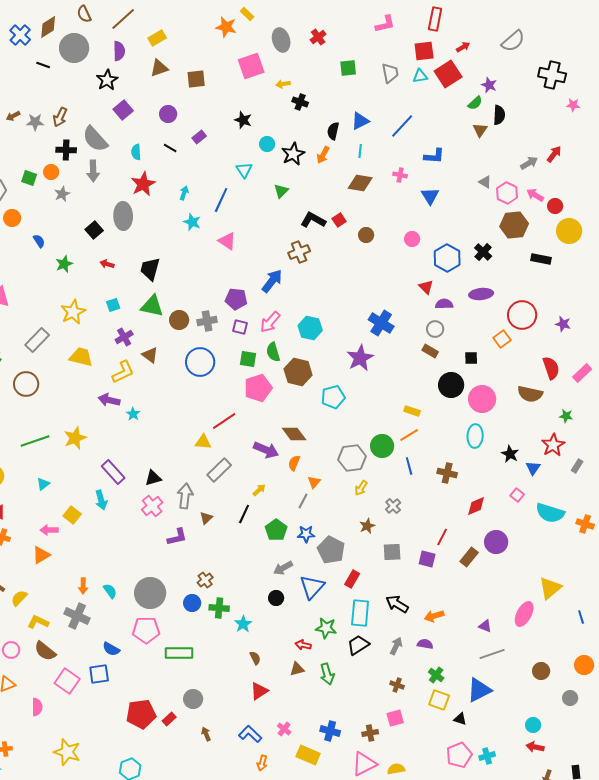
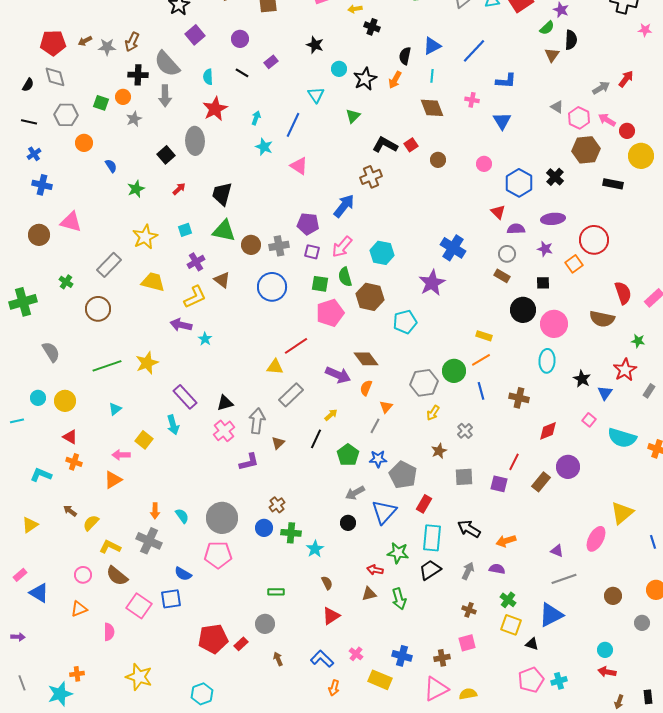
brown diamond: (360, 183) -> (432, 108), turned 60
red arrow: (107, 264) -> (179, 189), turned 120
purple star: (563, 324) -> (545, 249), moved
green rectangle: (179, 653) -> (276, 592), moved, size x0.6

